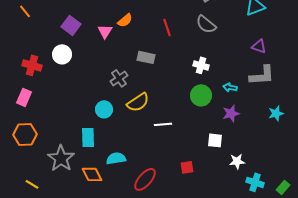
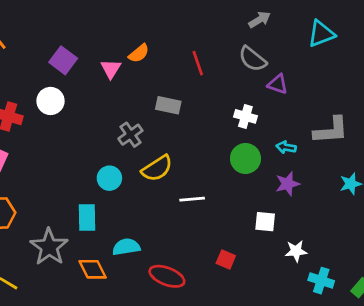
purple triangle: (259, 46) -> (278, 84), moved
red square: (187, 167) -> (226, 259), turned 32
red ellipse: (145, 179) -> (167, 276), turned 70

